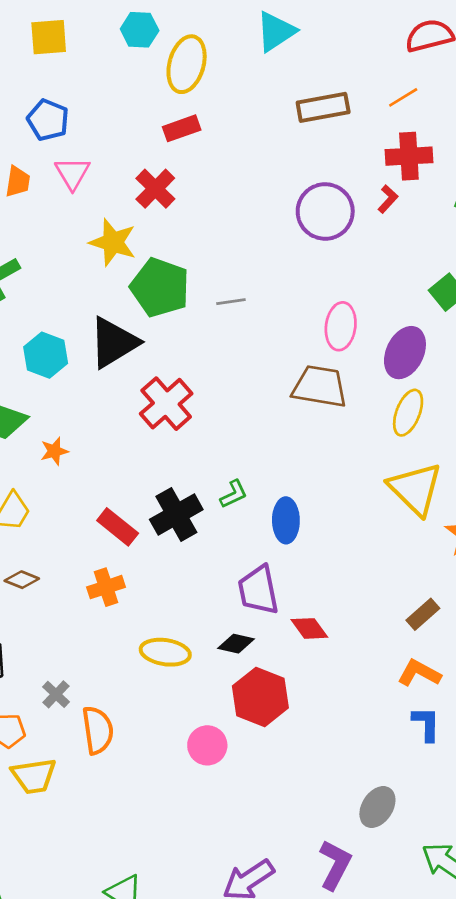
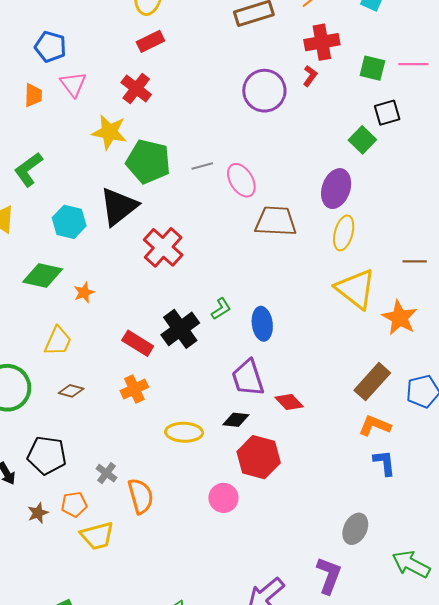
pink ellipse: (341, 326) -> (241, 180), moved, turned -32
brown rectangle: (423, 614) -> (372, 382), size x1.5

